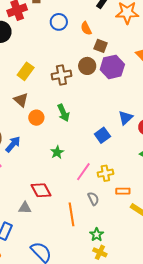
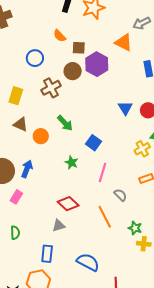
blue circle: (59, 22) -> (35, 58), moved
blue square: (102, 135) -> (94, 143), moved
yellow cross: (105, 173) -> (142, 149), moved

